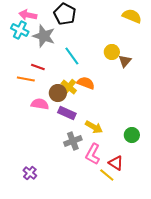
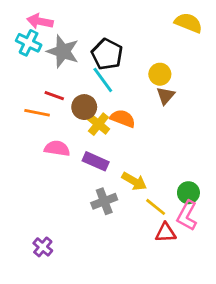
black pentagon: (65, 14) -> (107, 54), moved
brown triangle: (125, 61) -> (166, 96), moved
brown circle: (58, 93) -> (84, 107), moved
pink L-shape: (93, 154) -> (187, 216), moved
red triangle: (116, 163) -> (166, 233), turned -35
yellow line: (107, 175) -> (156, 207), moved

